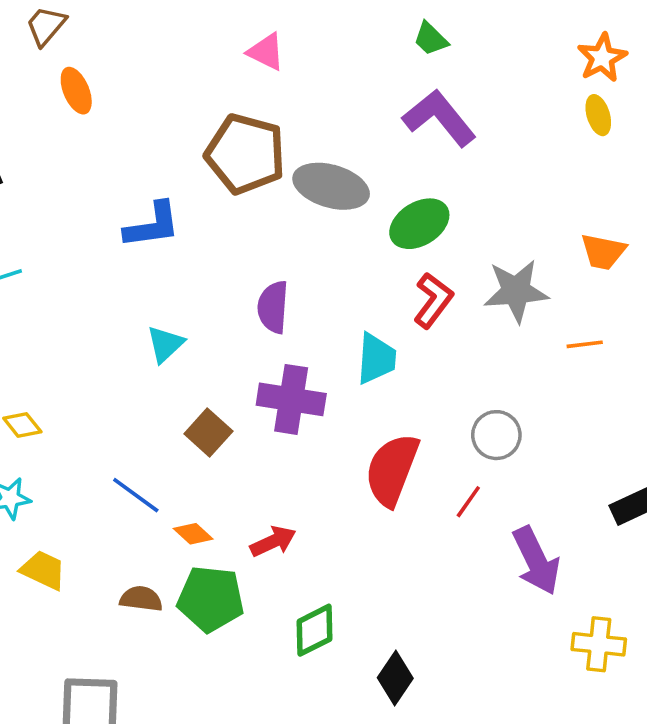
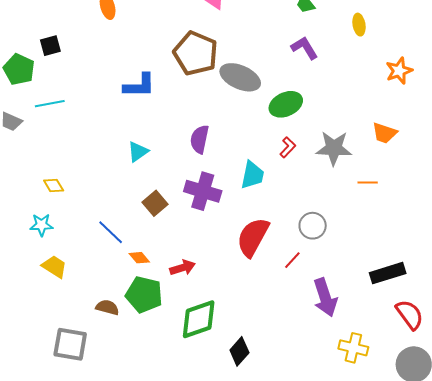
orange star: (602, 58) -> (399, 71), moved
yellow ellipse: (598, 115) -> (359, 25), moved
purple L-shape: (439, 118) -> (305, 48), size x0.7
red L-shape: (433, 300) -> (288, 147), size x0.7
brown semicircle: (141, 599) -> (107, 307), moved
green diamond: (314, 630) -> (199, 319), size x1.4

